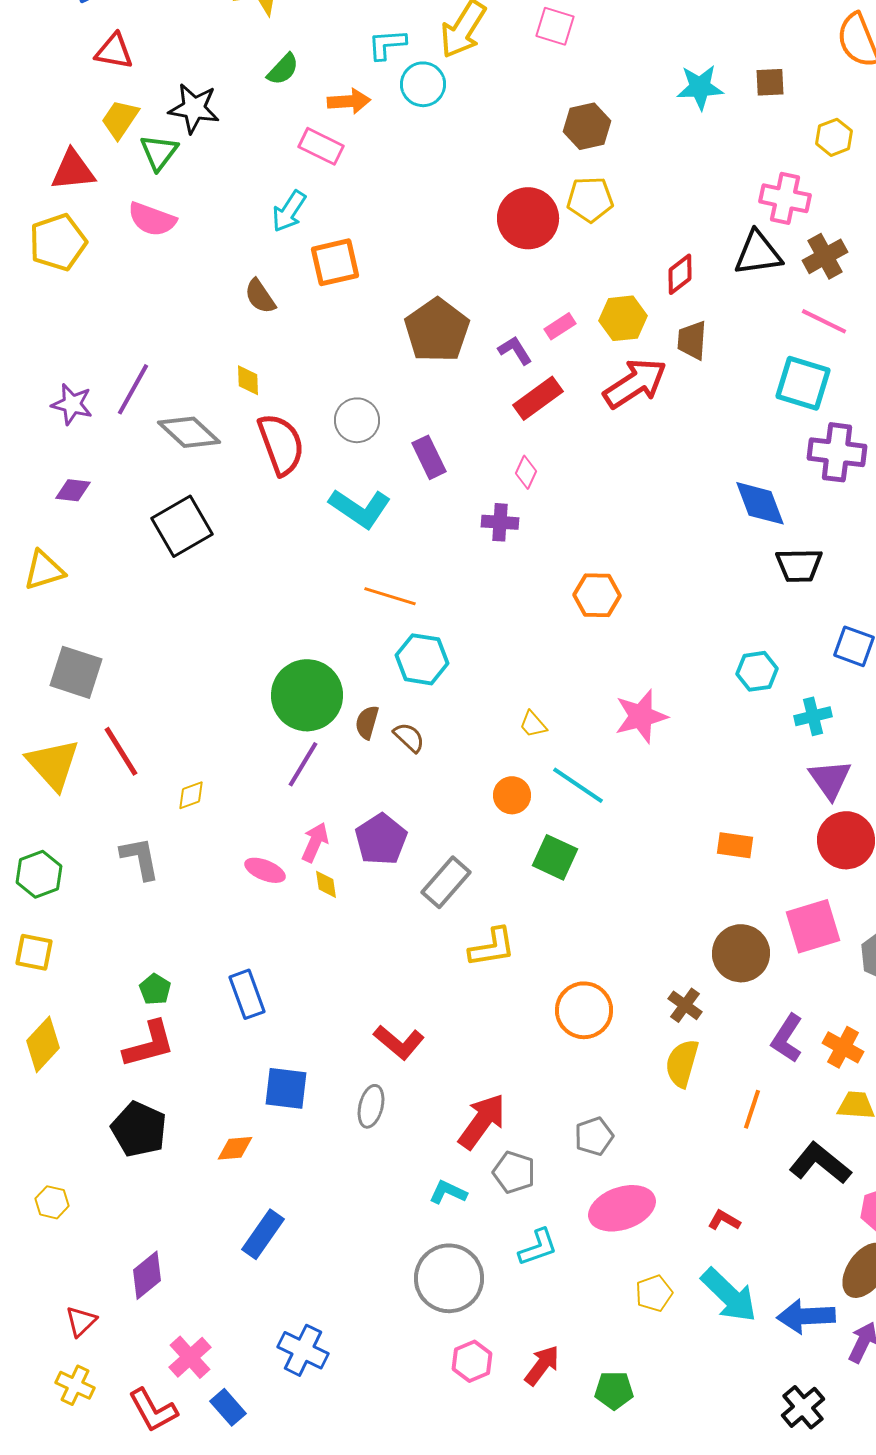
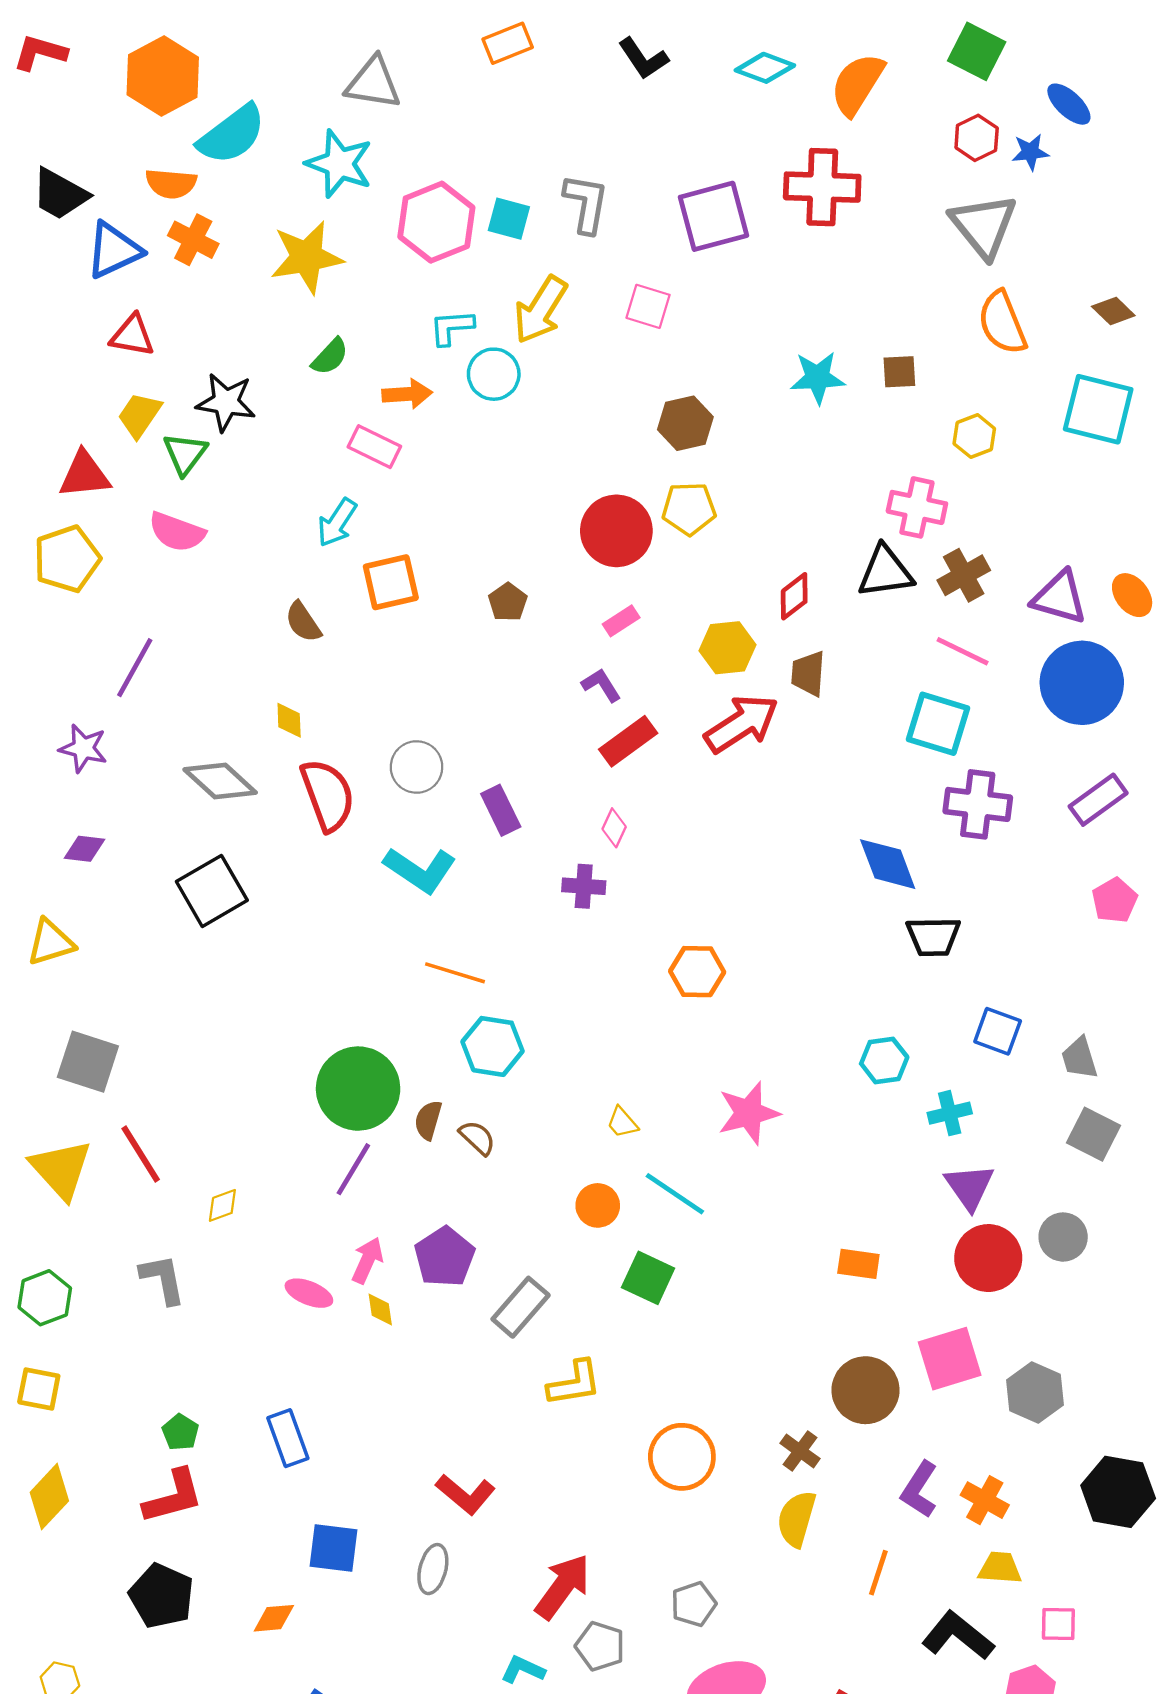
pink rectangle: (560, 326) -> (621, 621), moved
brown pentagon: (437, 330) -> (508, 602), moved, size x0.5
purple line: (133, 389) -> (135, 668), moved

